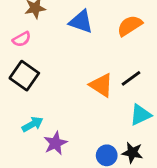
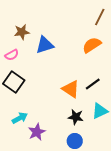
blue triangle: (81, 22) -> (45, 45), moved, turned -36
black star: (132, 153) -> (76, 117), moved

